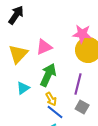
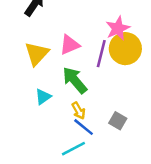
pink star: (82, 34) -> (118, 28), turned -30
green arrow: (48, 75) -> (75, 80), turned -65
purple line: (78, 84) -> (101, 54), moved

